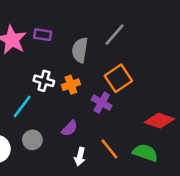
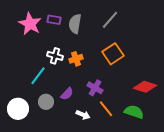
gray semicircle: (80, 50) -> (75, 24), moved
purple cross: (102, 103) -> (95, 88), moved
purple semicircle: (70, 128) -> (67, 94), moved
white arrow: (80, 157) -> (83, 115), turned -80

